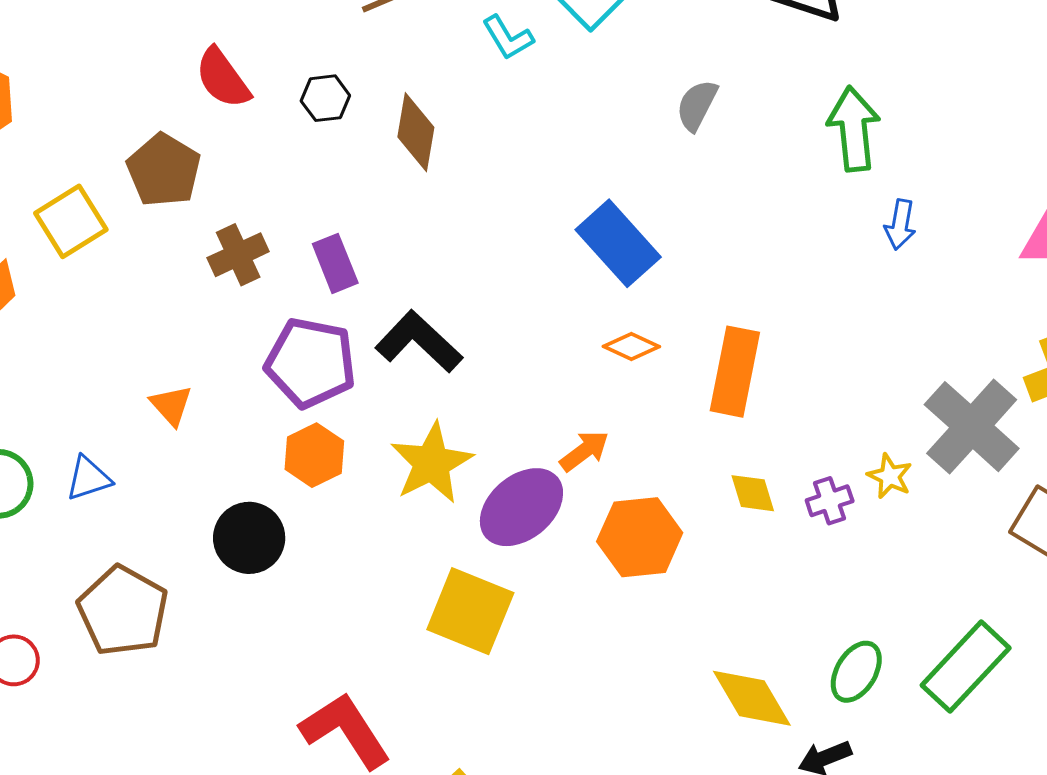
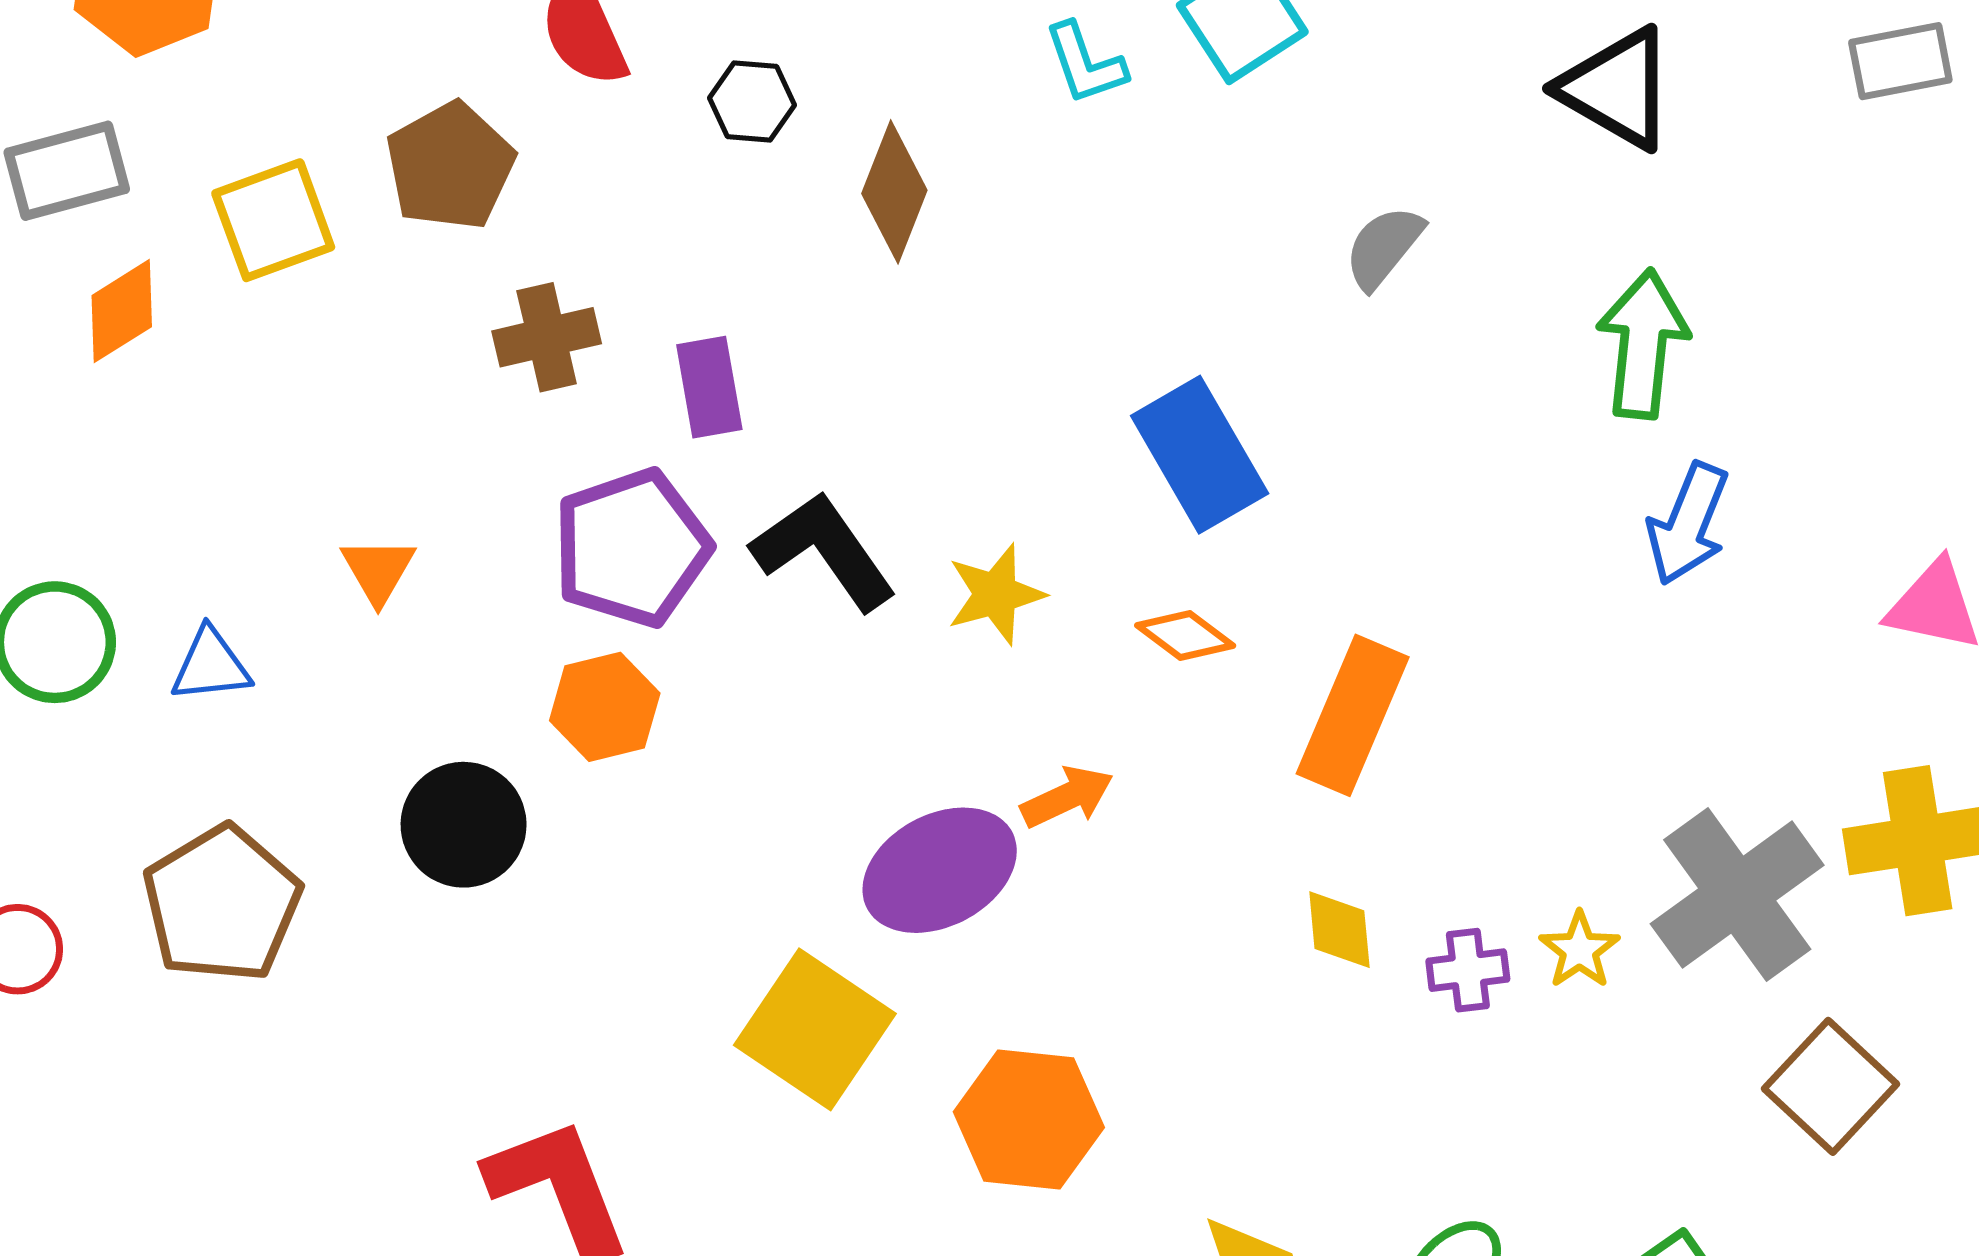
blue arrow: (900, 224) -> (1688, 524), size x1.4
purple pentagon: (311, 363) -> (632, 548), turned 30
yellow star: (432, 463) -> (996, 594), moved, size x0.7
orange hexagon: (640, 537) -> (1029, 1120), moved

